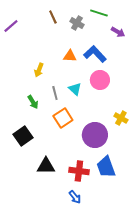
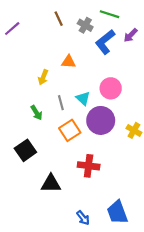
purple arrow: (118, 32) -> (131, 35), turned 104
blue L-shape: (95, 54) -> (105, 42), moved, turned -85
orange triangle: (70, 56) -> (69, 62), moved
purple circle: (95, 135) -> (101, 120), moved
blue trapezoid: (106, 167) -> (117, 212), moved
red cross: (79, 171) -> (89, 166), moved

